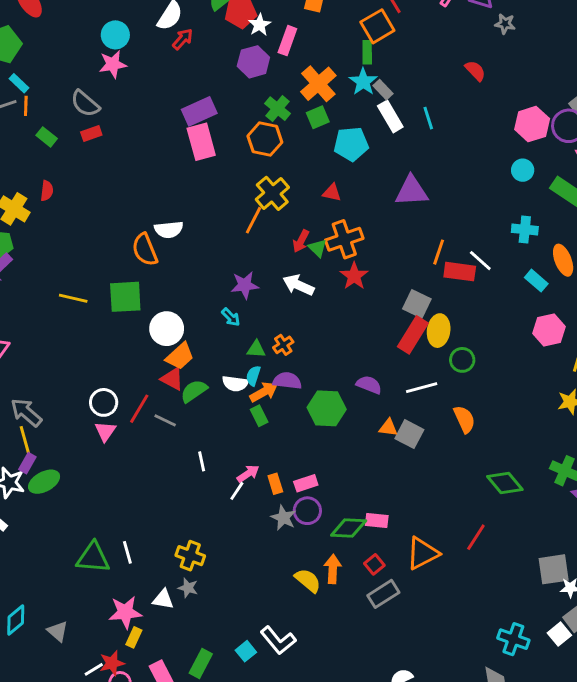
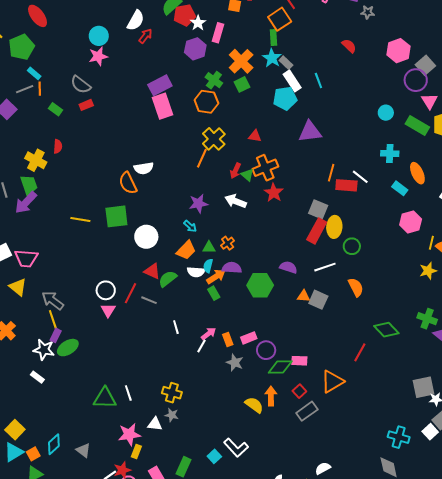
pink hexagon: (532, 124) -> (399, 51), moved
cyan pentagon: (351, 144) -> (285, 98), moved
orange trapezoid: (180, 356) -> (186, 250), moved
purple circle: (307, 511) -> (266, 350), moved
red line: (476, 537) -> (360, 352), moved

